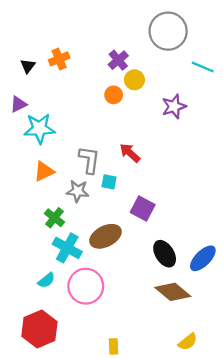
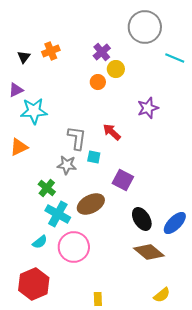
purple star: (174, 106) -> (148, 108), moved
orange triangle: (44, 171) -> (19, 147), moved

